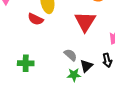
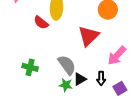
gray semicircle: (70, 55) -> (67, 65), size x1.5
green cross: (26, 63) -> (30, 67), moved

